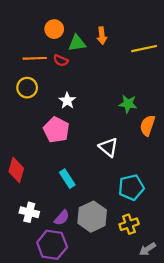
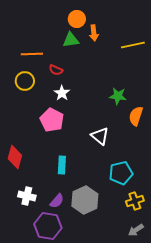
orange circle: (54, 29) -> (77, 19), moved
red semicircle: (61, 60) -> (56, 70), moved
cyan rectangle: (67, 179) -> (62, 165), turned 36
yellow cross: (129, 224) -> (135, 201), moved

